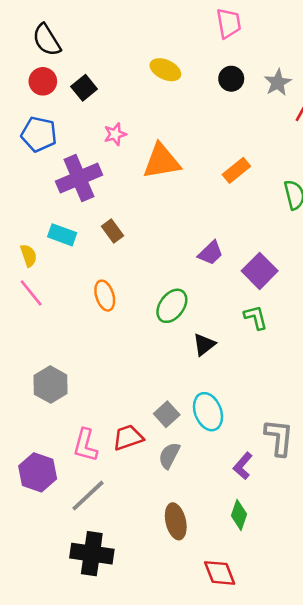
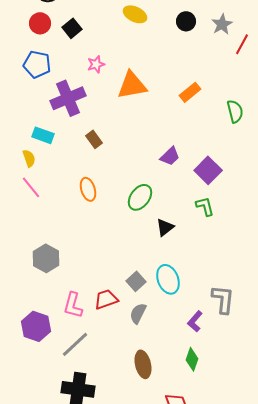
cyan rectangle: (62, 235) -> (43, 135), moved

